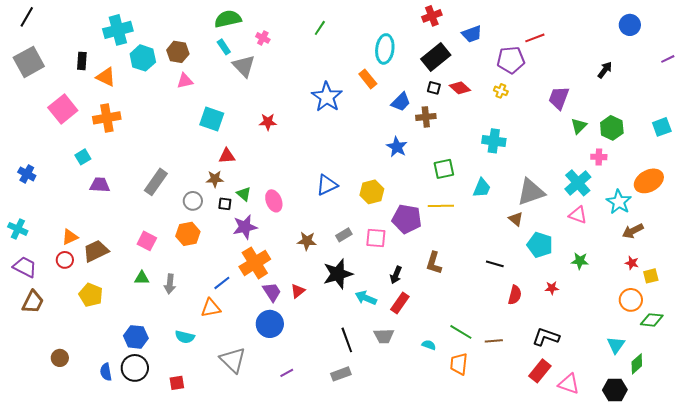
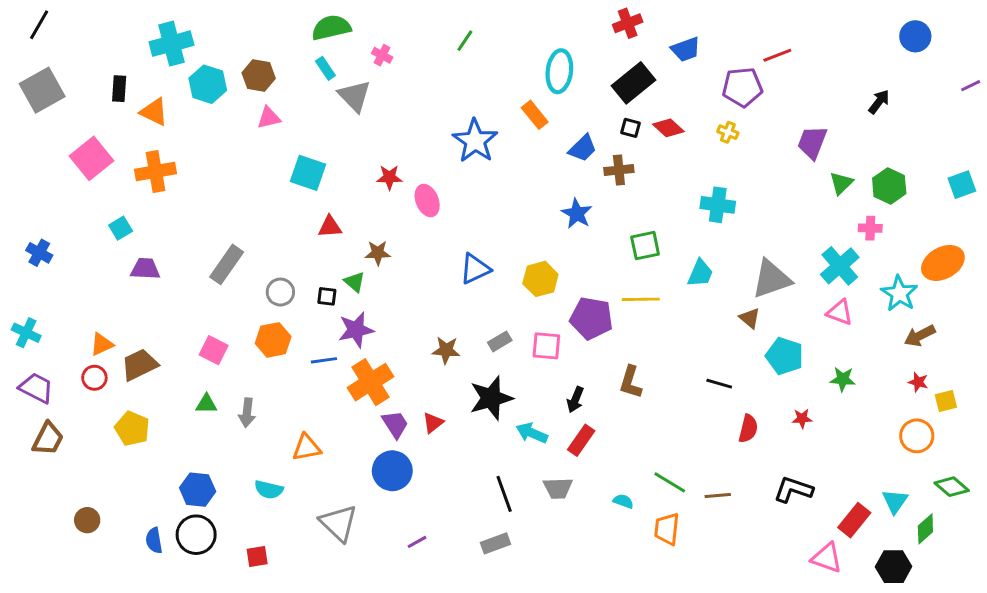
brown star: (215, 179) -> (378, 253), moved
pink ellipse: (274, 201) -> (427, 201), moved
blue line: (222, 283) -> (324, 360), moved, turned 30
green diamond: (652, 320) -> (952, 487), moved, turned 35
red rectangle: (540, 371) -> (854, 520), moved

